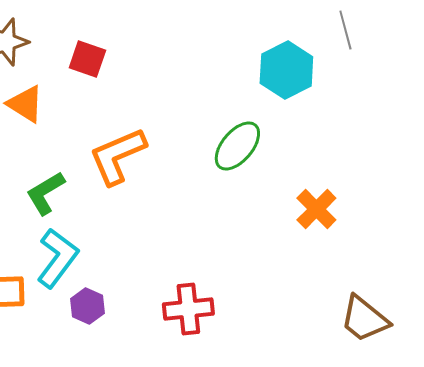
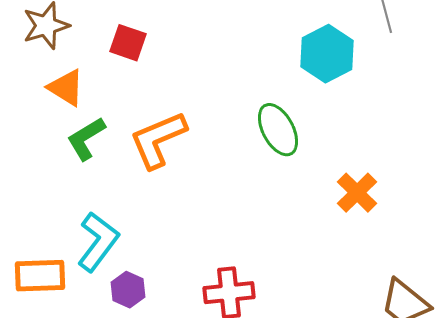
green ellipse: (237, 146) -> (278, 130), turned -68
green L-shape: (45, 193) -> (86, 139), moved

